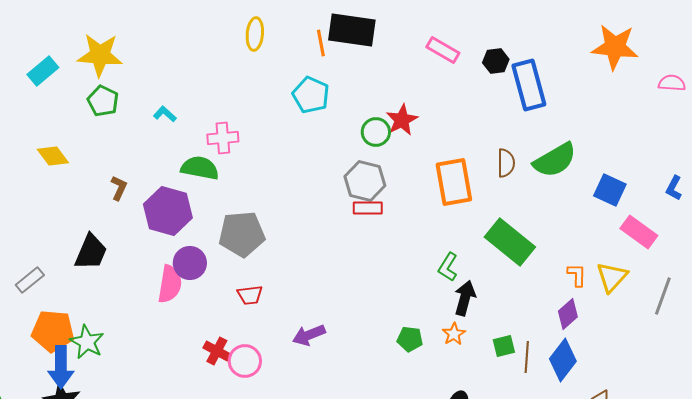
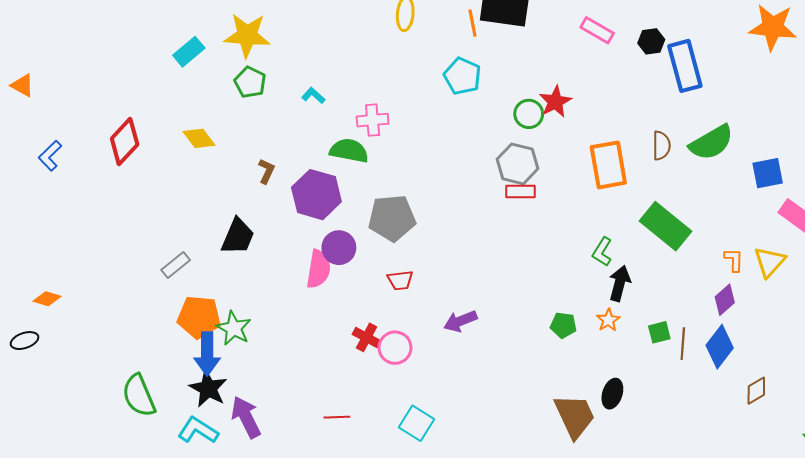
blue square: (610, 190) -> (768, 173), turned -36

